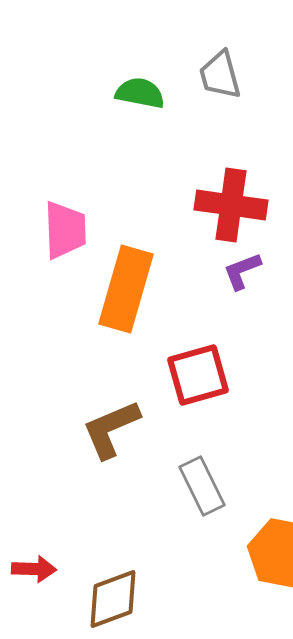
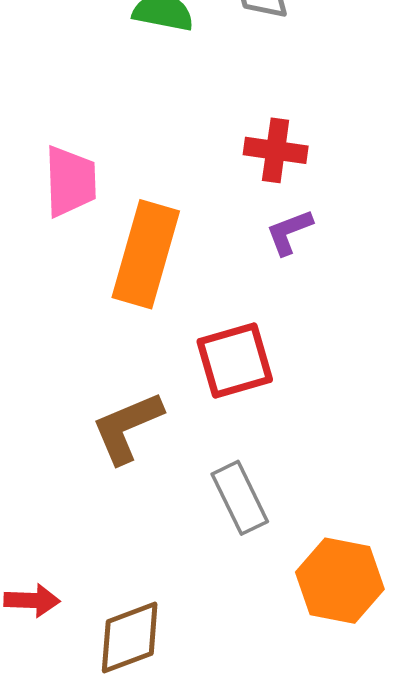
red cross: (231, 205) -> (276, 150), size x0.7

